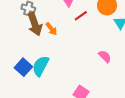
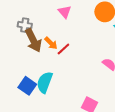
red line: (81, 16) -> (63, 49), moved

